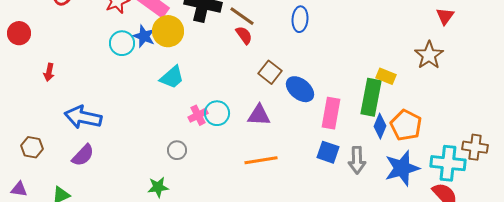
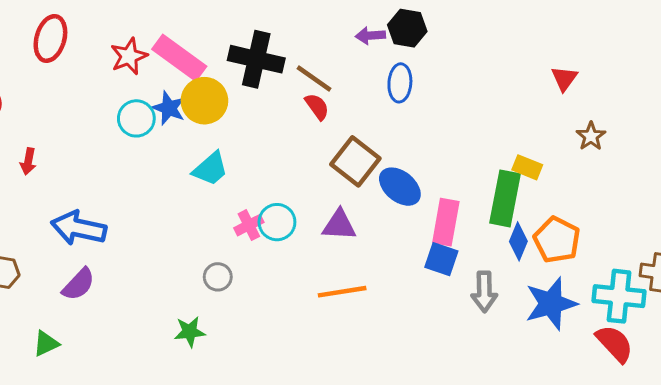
red triangle: (445, 16) -> (564, 78), moved
brown star: (429, 55) -> (591, 136), size x0.7
brown square: (270, 72) -> (355, 161), size x1.4
blue square: (328, 152) -> (441, 259), moved

